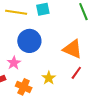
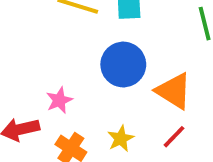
blue circle: (29, 41) -> (123, 65), moved

